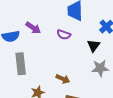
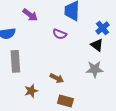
purple arrow: (33, 28) -> (30, 15), moved
black triangle: (94, 46) -> (97, 45), moved, turned -32

